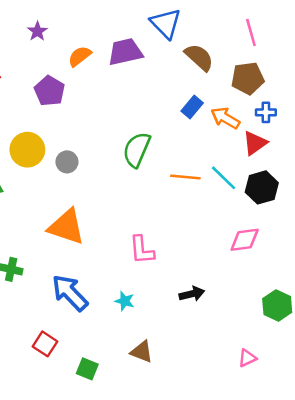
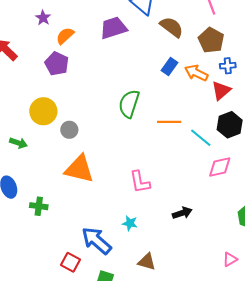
orange semicircle: (80, 56) -> (65, 36), moved
brown pentagon: (248, 78) -> (211, 40), turned -30
gray circle: (67, 162) -> (69, 130), moved
cyan line: (223, 178) -> (201, 138), moved
blue arrow: (70, 293) -> (96, 241), moved

